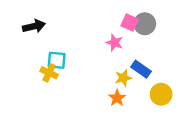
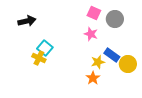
pink square: (130, 22) -> (94, 13), moved
cyan square: (57, 60) -> (45, 48), turned 35
yellow circle: (161, 94) -> (128, 64), moved

